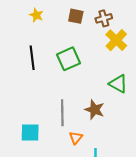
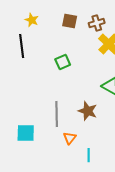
black line: (32, 58) -> (22, 46), moved
green square: (69, 59) -> (63, 62), size x0.7

